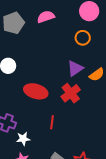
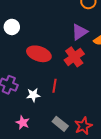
white star: (23, 139) -> (33, 95), moved

